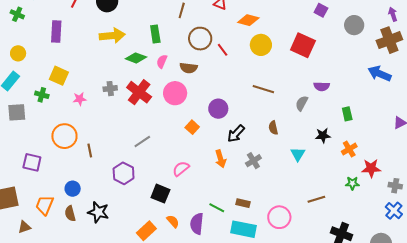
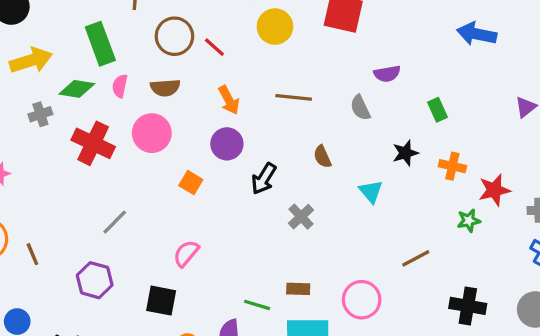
green rectangle: (155, 34) -> (100, 44), size x1.4
gray cross: (110, 89) -> (40, 114), moved
gray semicircle: (302, 103) -> (360, 108), turned -42
orange cross: (349, 149) -> (452, 166), turned -35
orange arrow: (220, 159) -> (229, 100), moved

